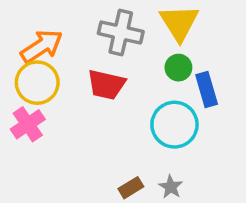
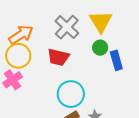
gray cross: (121, 33) -> (67, 27), turned 30
cyan circle: (174, 125) -> (71, 94), moved

